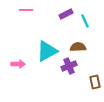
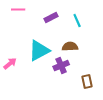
purple rectangle: (66, 14) -> (51, 18), moved
pink arrow: (18, 64) -> (10, 64), turned -40

